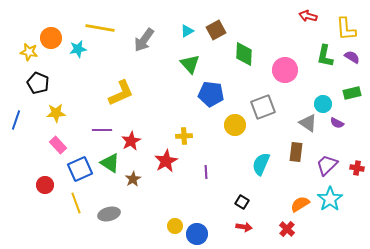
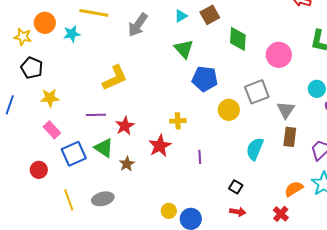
gray triangle: (308, 123) -> (286, 110), moved, turned 30
yellow line: (76, 203) -> (69, 200), moved

